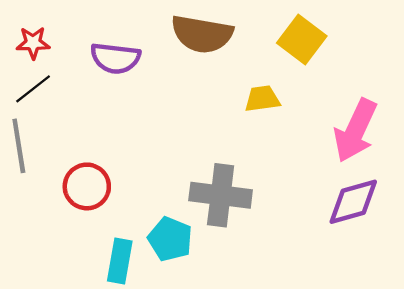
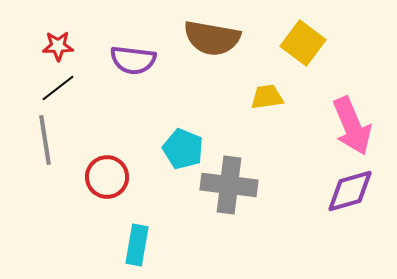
pink arrow: (355, 131) -> (352, 126), turned -48
cyan pentagon: (170, 239) -> (183, 149), moved

